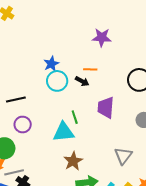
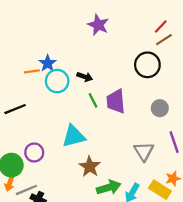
purple star: (102, 37) -> (98, 25), turned 30
orange line: (90, 69) -> (32, 71), moved
green line: (75, 117) -> (93, 100), moved
purple circle: (23, 125) -> (34, 153), moved

